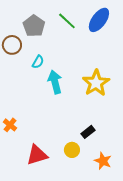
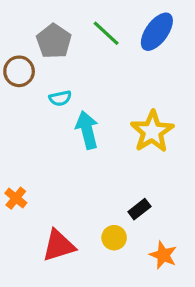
cyan semicircle: (38, 62) -> (60, 98), turned 48

